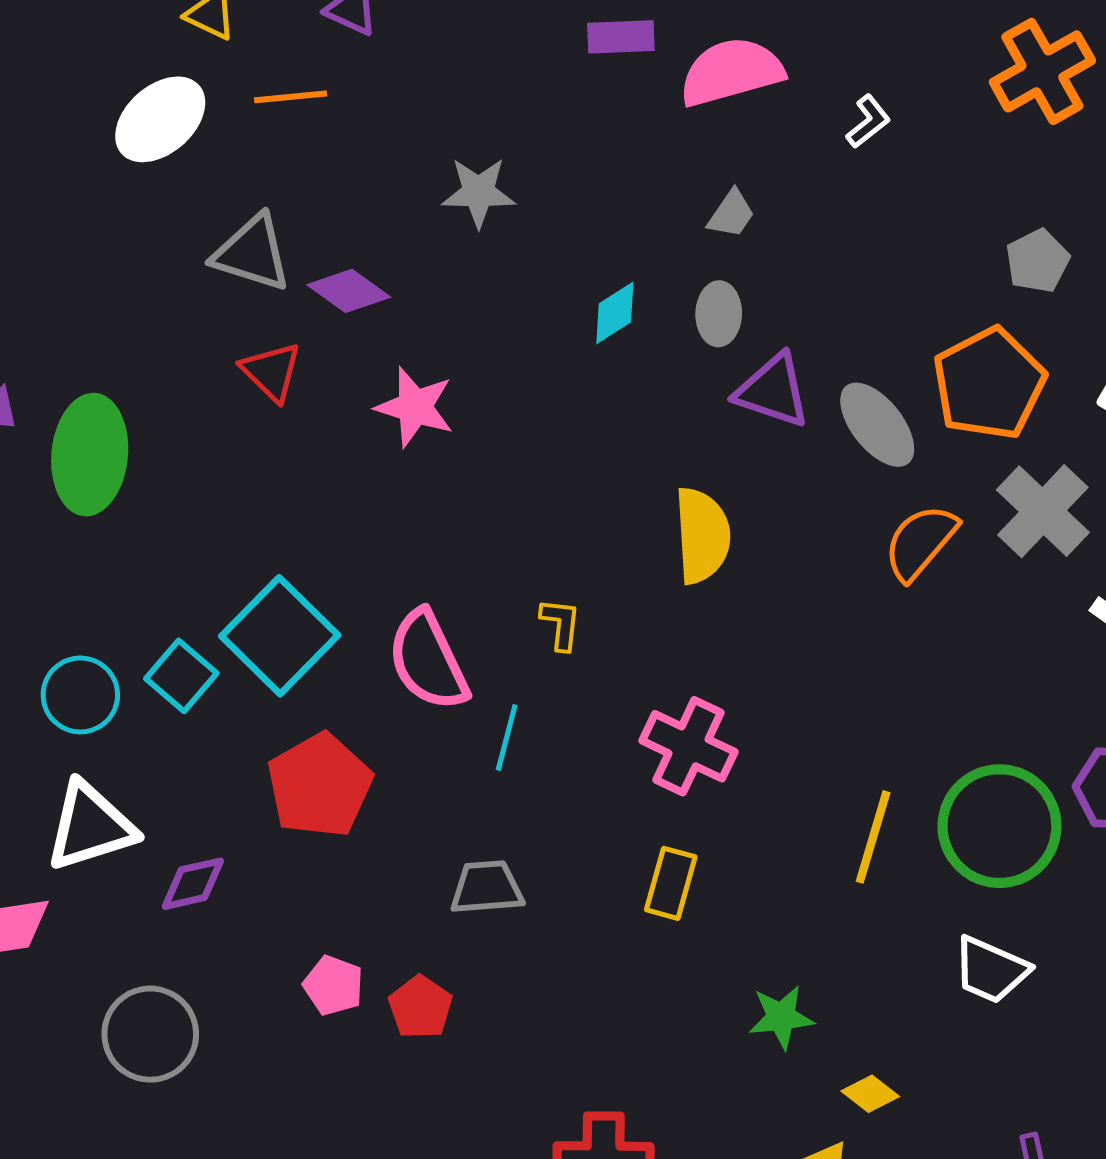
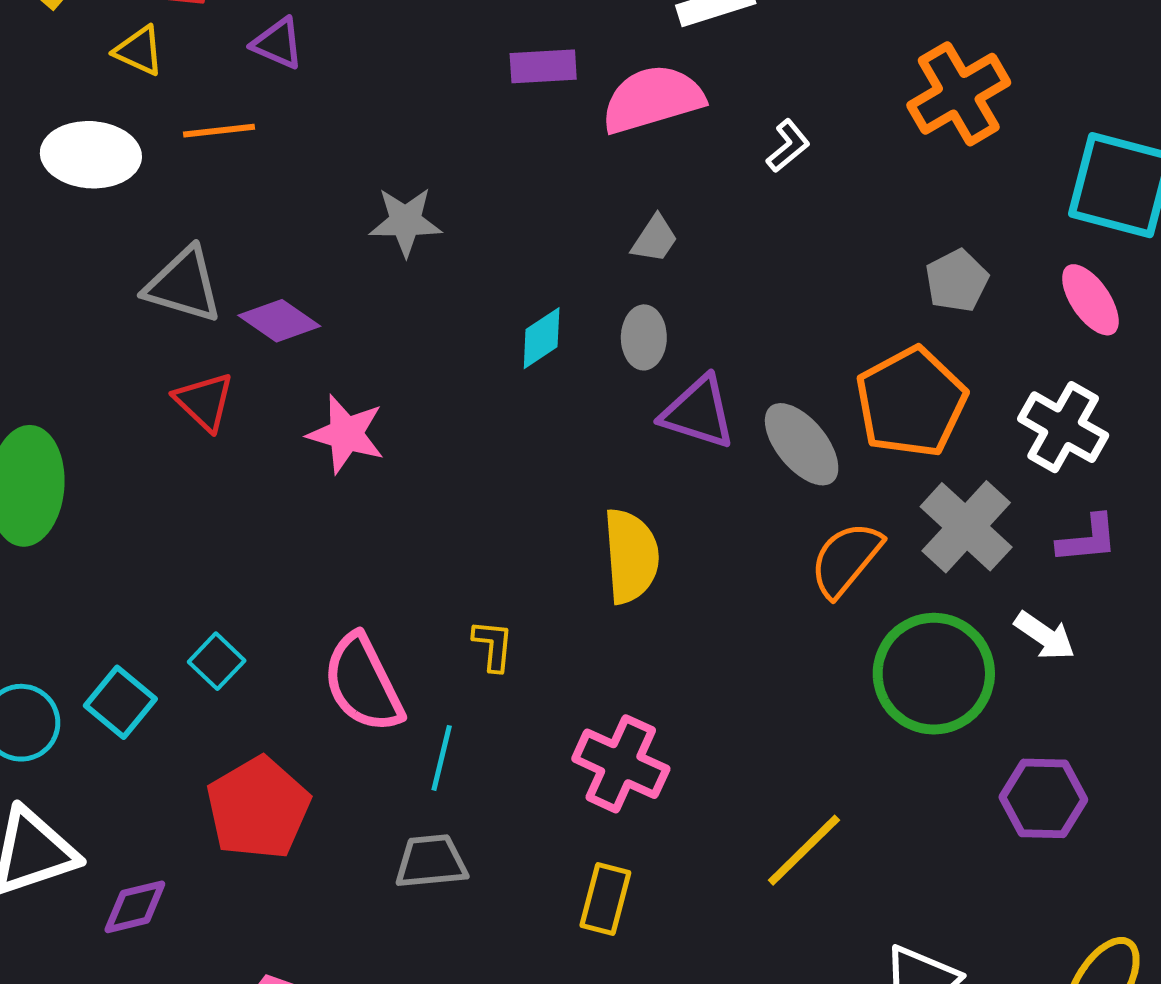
white ellipse: (160, 119) -> (91, 155), turned 46
cyan square: (280, 636) -> (217, 661), size x0.5
green circle: (999, 826) -> (934, 674), moved
yellow line: (873, 837) -> (804, 850), turned 30
gray trapezoid: (487, 888) -> (431, 862), moved

